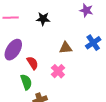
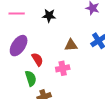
pink cross: (58, 71) -> (63, 68), turned 32

